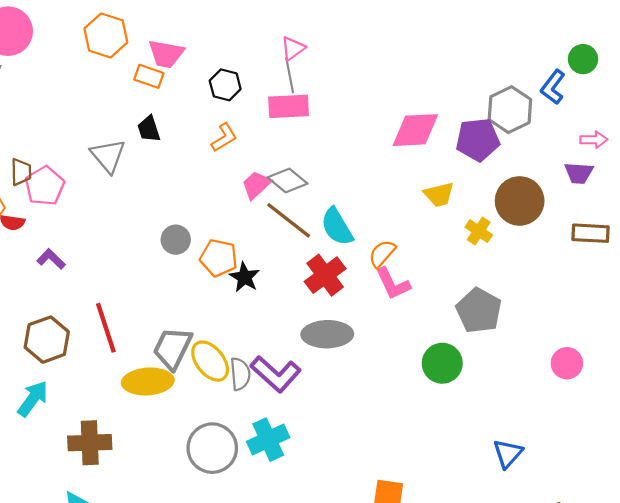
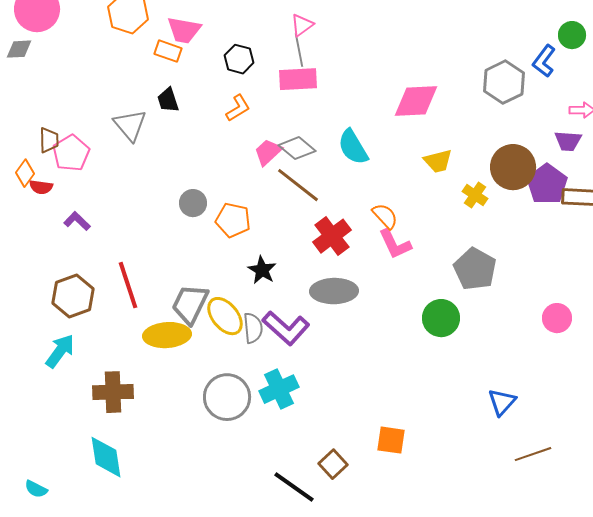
purple pentagon: (478, 140) -> (547, 184), moved, turned -30
cyan semicircle: (337, 227) -> (353, 147), moved
orange semicircle: (382, 254) -> (385, 216), turned 96
black star: (245, 277) -> (262, 270), moved

